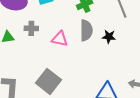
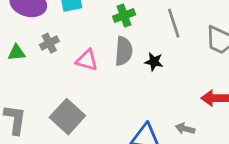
gray cross: (31, 28) -> (49, 43), turned -32

